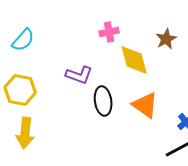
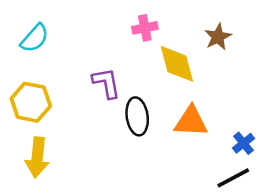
purple L-shape: (79, 75) -> (106, 83), turned -120
orange triangle: (145, 105) -> (191, 121), turned -32

